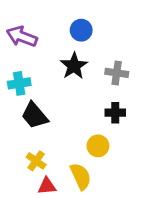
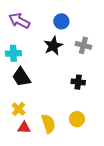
gray cross: (117, 73) -> (83, 45), moved
yellow circle: (98, 146) -> (77, 119), moved

